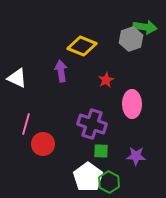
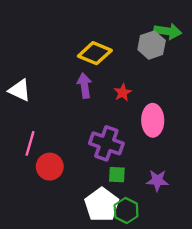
purple arrow: (61, 71) -> (84, 86), moved

